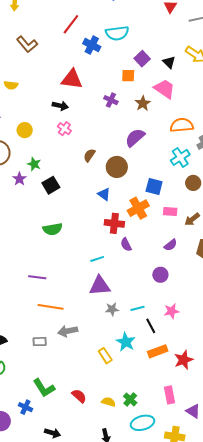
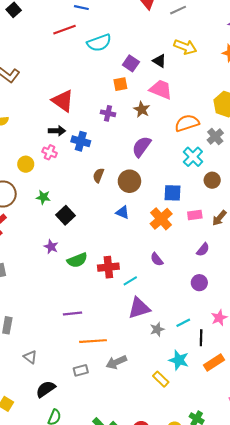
red line: (71, 24) -> (65, 30), moved, turned 45
blue cross: (92, 45) -> (81, 141), moved
red triangle: (72, 79) -> (63, 101), turned 40
pink cross: (64, 129) -> (50, 152), moved
purple star: (19, 179) -> (51, 247), moved
red cross: (114, 223) -> (108, 267), moved
black line: (151, 326) -> (201, 338), turned 42
gray rectangle: (40, 342) -> (81, 370), moved

